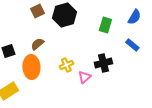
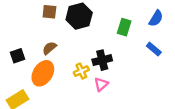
brown square: (37, 11) -> (49, 12), turned 32
black cross: (103, 63) -> (102, 60), moved
orange ellipse: (31, 67) -> (43, 73), turned 35

